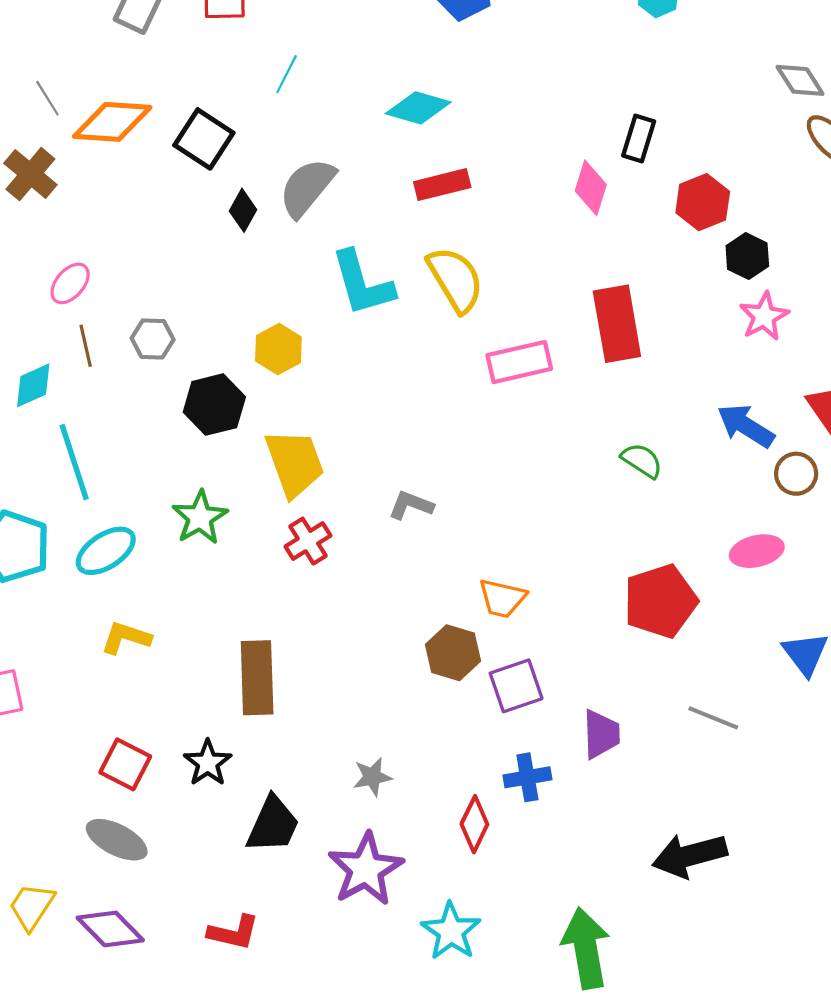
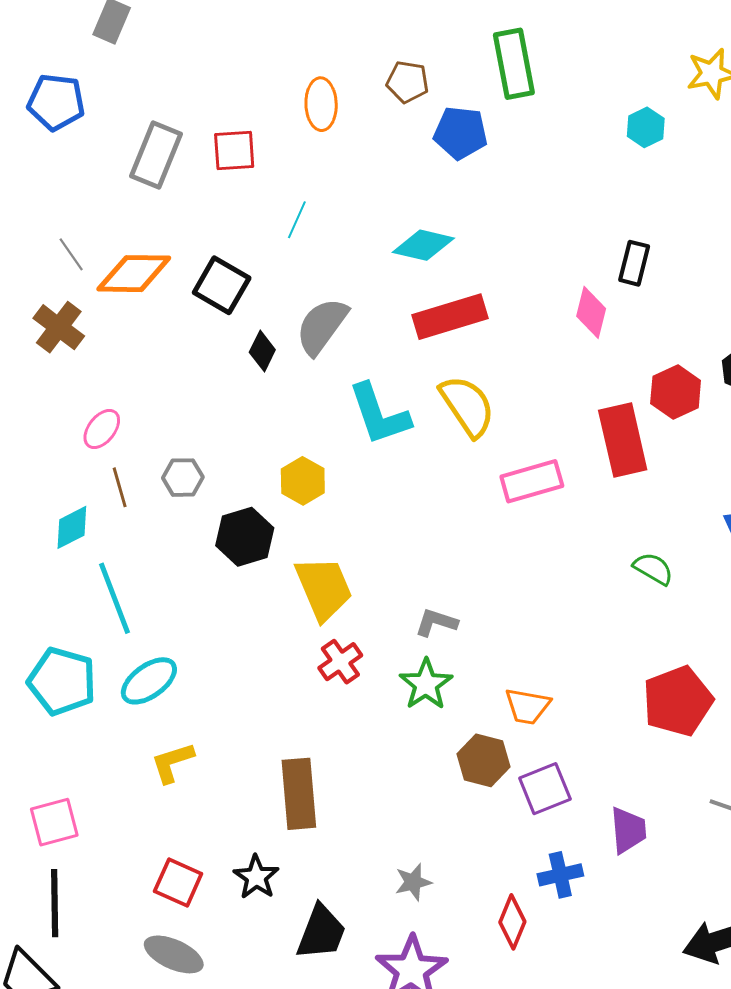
red rectangle: (442, 185) -> (450, 317), size x1.4
red hexagon: (703, 202) -> (676, 392), moved
green star: (200, 518) -> (426, 684), moved
yellow L-shape: (126, 638) -> (172, 762), turned -33

